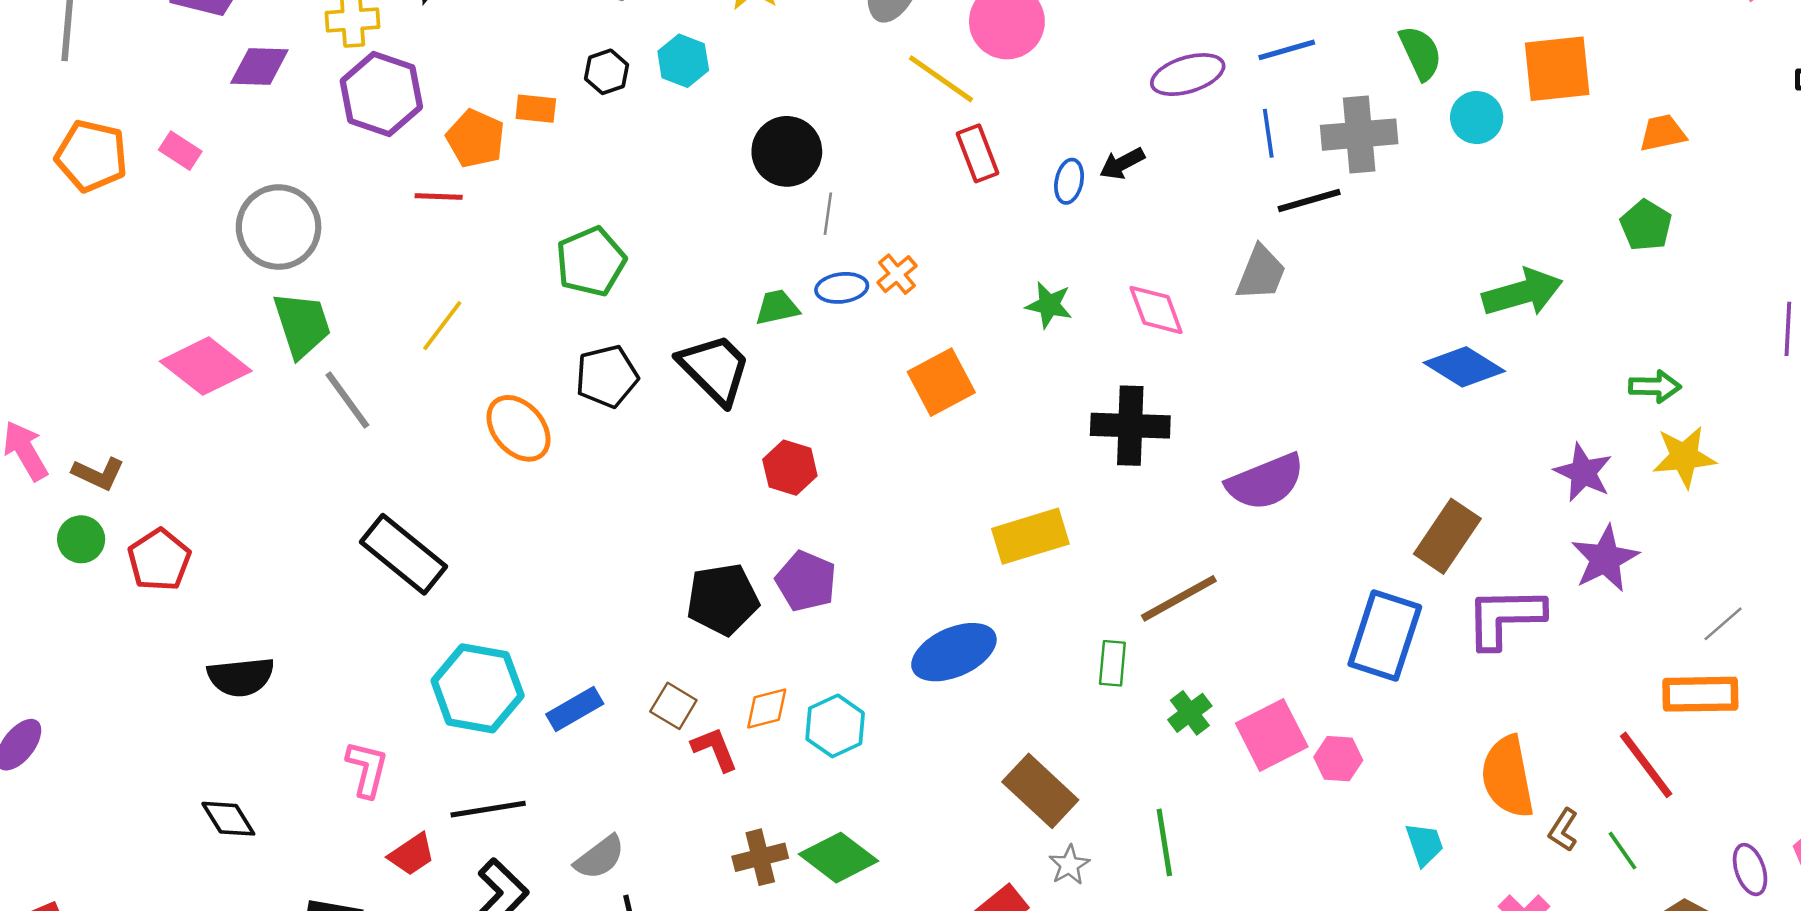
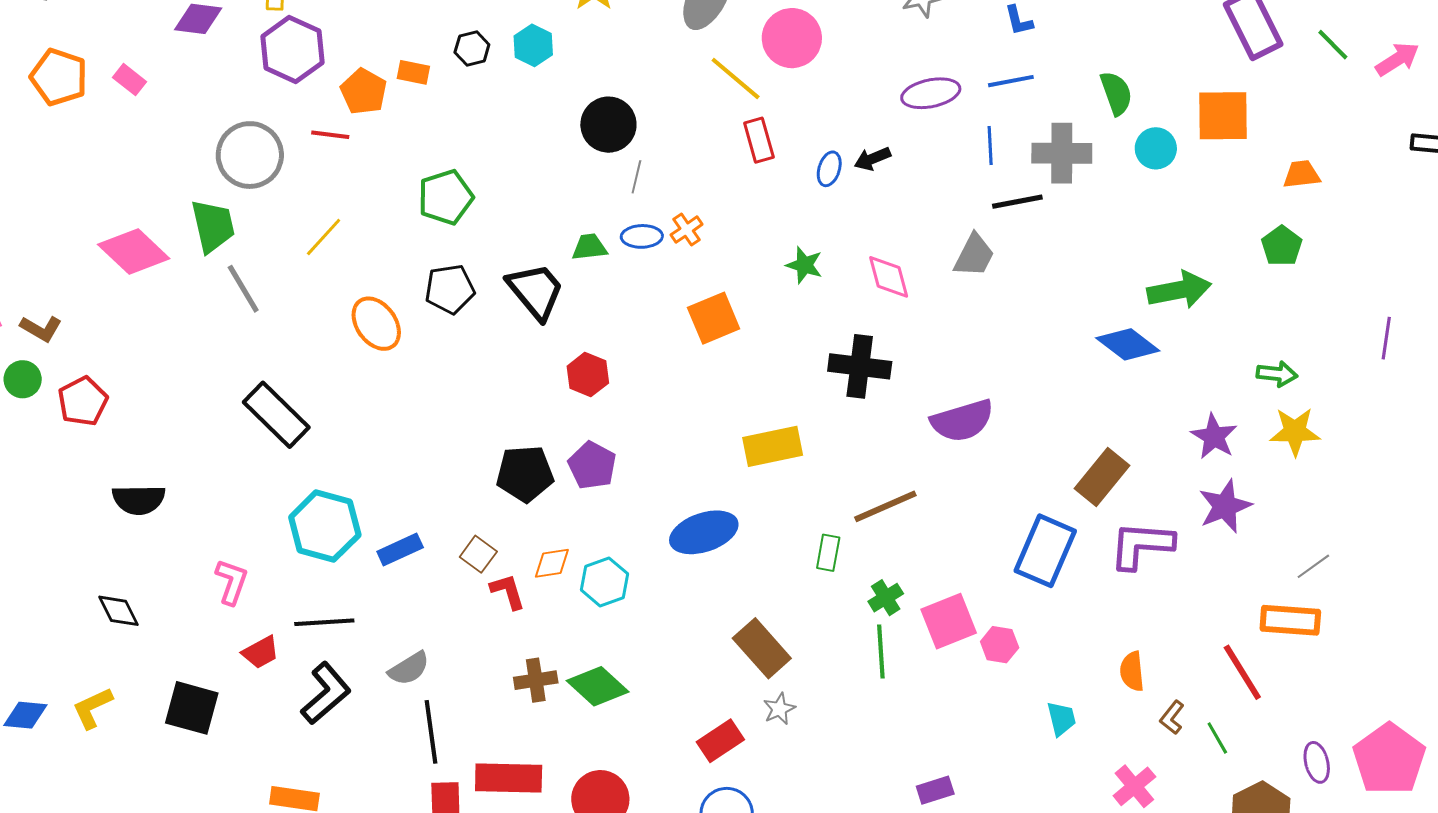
gray circle: (279, 227) -> (250, 155), moved
orange semicircle: (1508, 777) -> (1132, 671), size x0.6
green line: (1164, 842) -> (881, 652), moved

